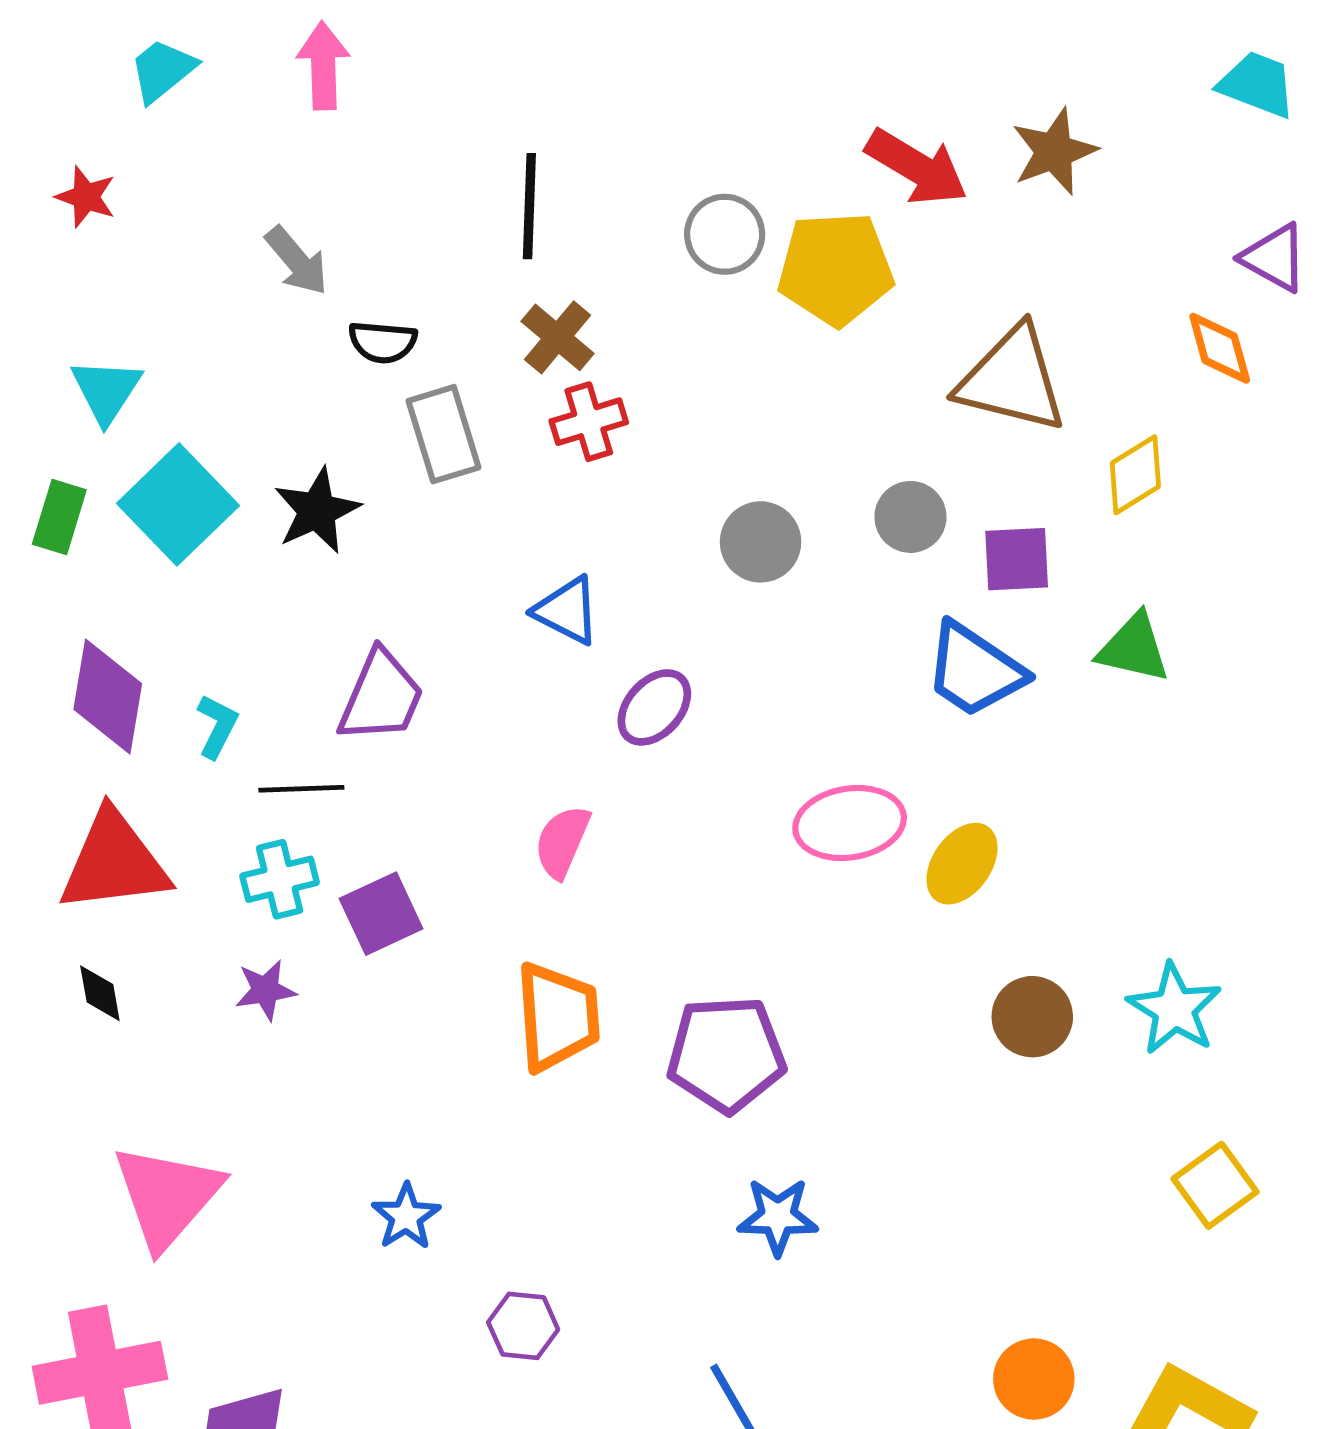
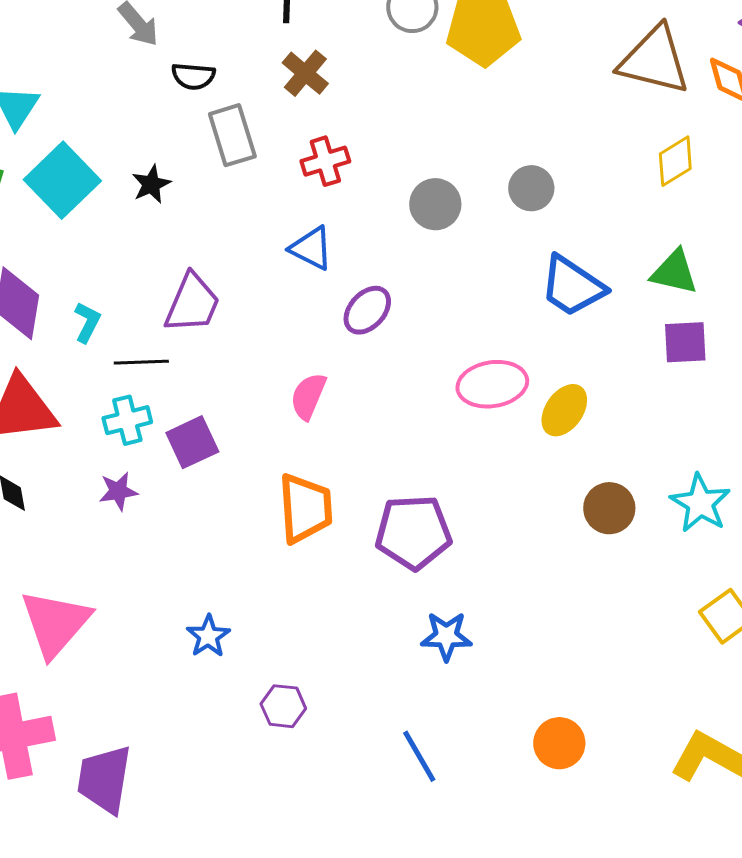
brown triangle: (1012, 379) -> (654, 60), moved
red cross: (589, 422) -> (325, 161), moved
black star: (317, 511) -> (151, 184), size x0.7
purple square: (1017, 559) -> (685, 342), moved
orange circle: (1034, 1379) -> (559, 743), moved

